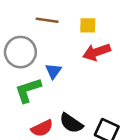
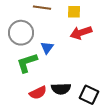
black semicircle: (71, 123) -> (61, 89), turned -36

